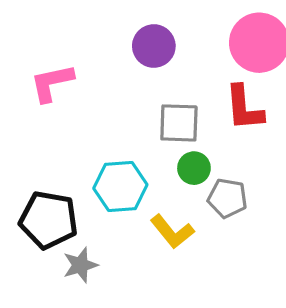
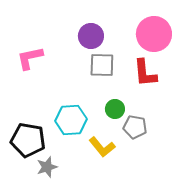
gray square: (179, 123) -> (102, 65), moved

